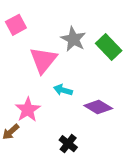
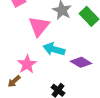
cyan arrow: (63, 90) -> (54, 49), size x1.5

